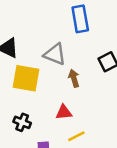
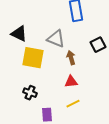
red triangle: (64, 112) -> (71, 82), moved

